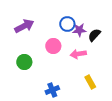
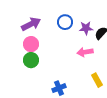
blue circle: (67, 24) -> (65, 22), moved
pink circle: (53, 46) -> (31, 44), moved

